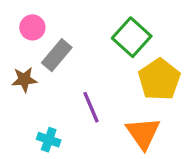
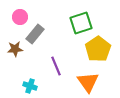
green square: (132, 37) -> (81, 23), turned 30

